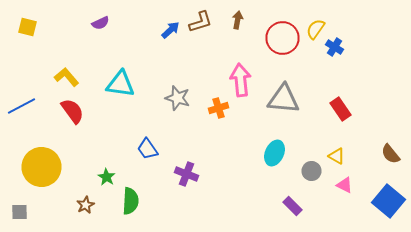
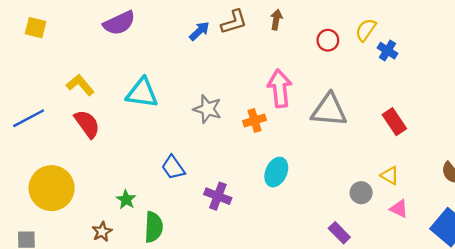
purple semicircle: (100, 23) -> (119, 23), size x1.6
red circle: (282, 38) -> (328, 40), size x0.6
cyan ellipse: (274, 153) -> (276, 172), moved

